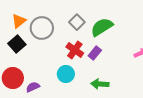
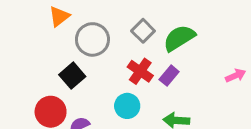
orange triangle: (19, 21) -> (59, 16), moved
black square: (17, 44) -> (72, 76), moved

